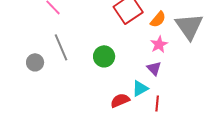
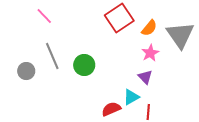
green circle: (104, 56) -> (84, 65), moved

